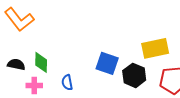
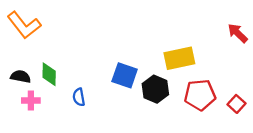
pink cross: (34, 85) -> (31, 101), moved

